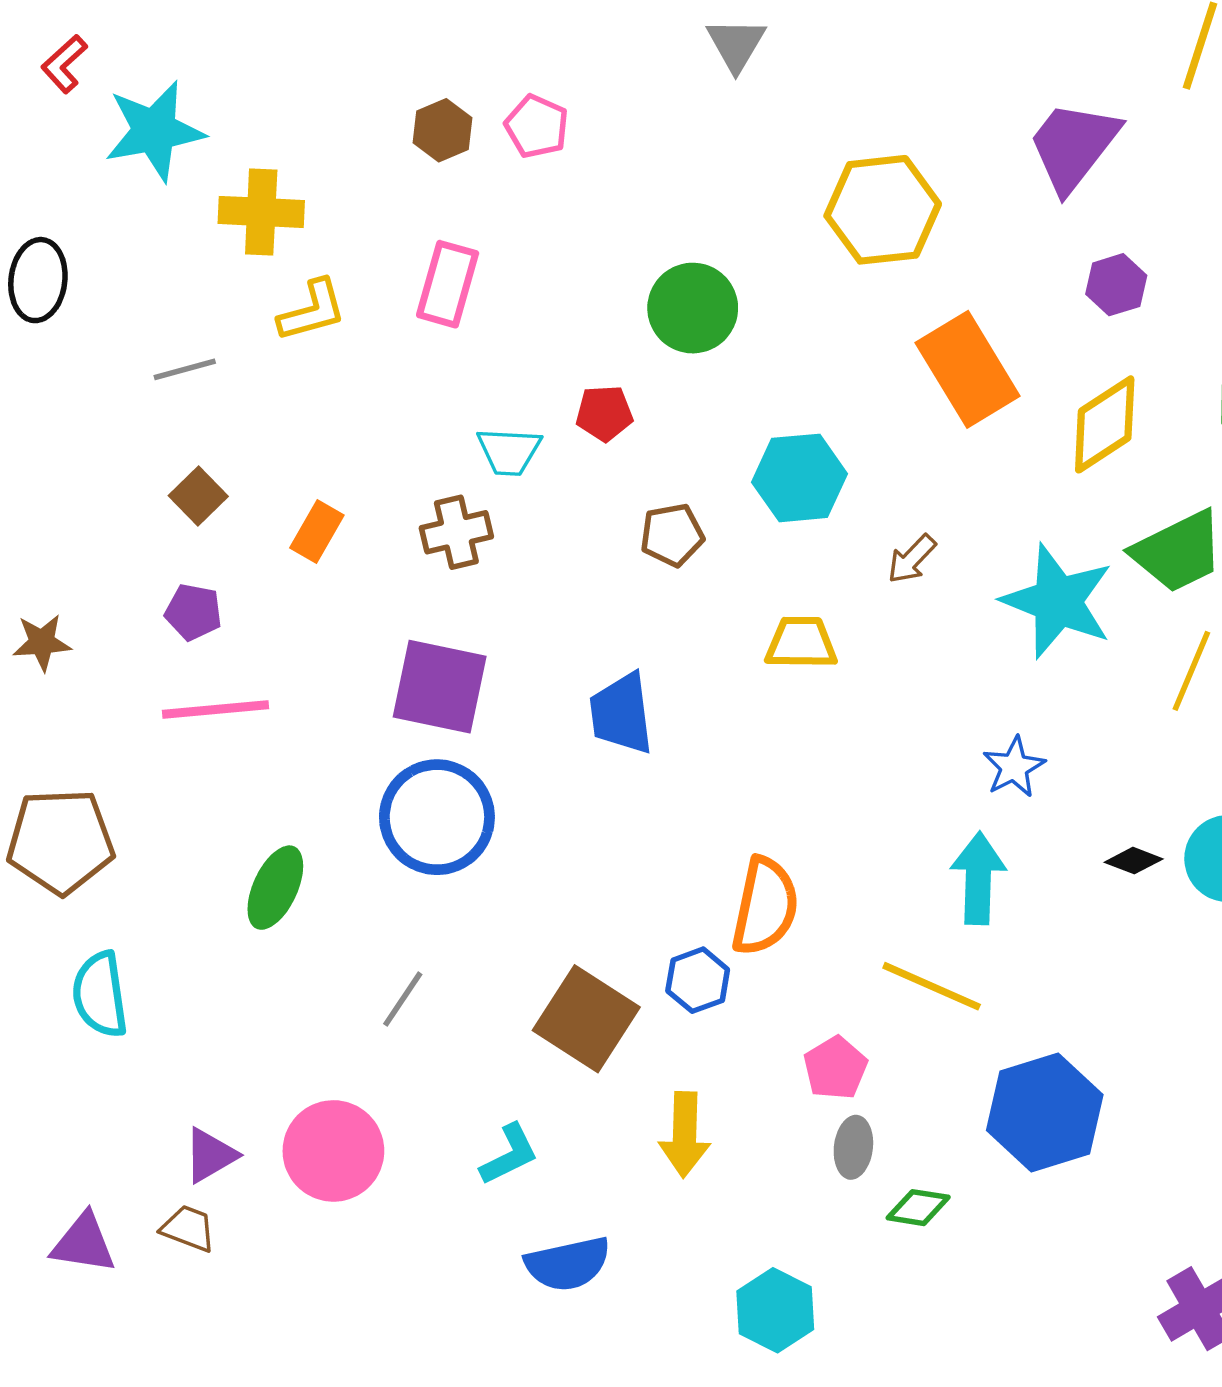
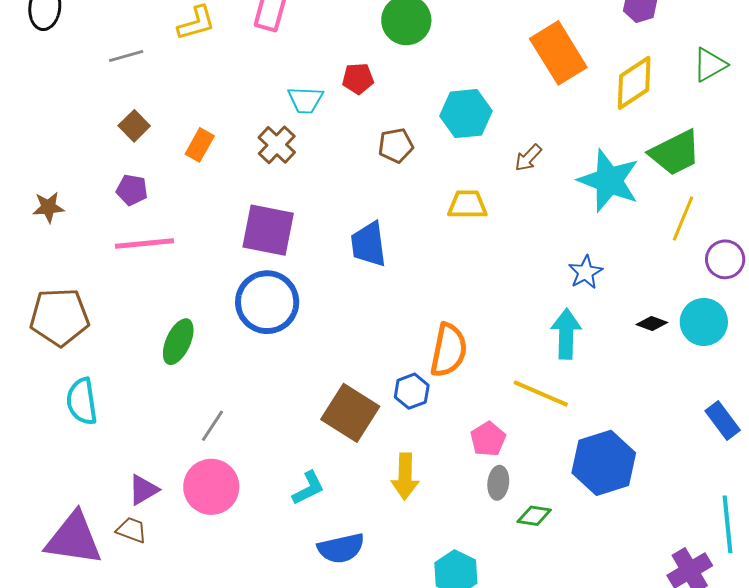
brown cross: (456, 532) -> (277, 145), turned -33
gray line: (403, 999) -> (213, 426), moved
purple triangle: (83, 1243) -> (74, 539), size x1.6

